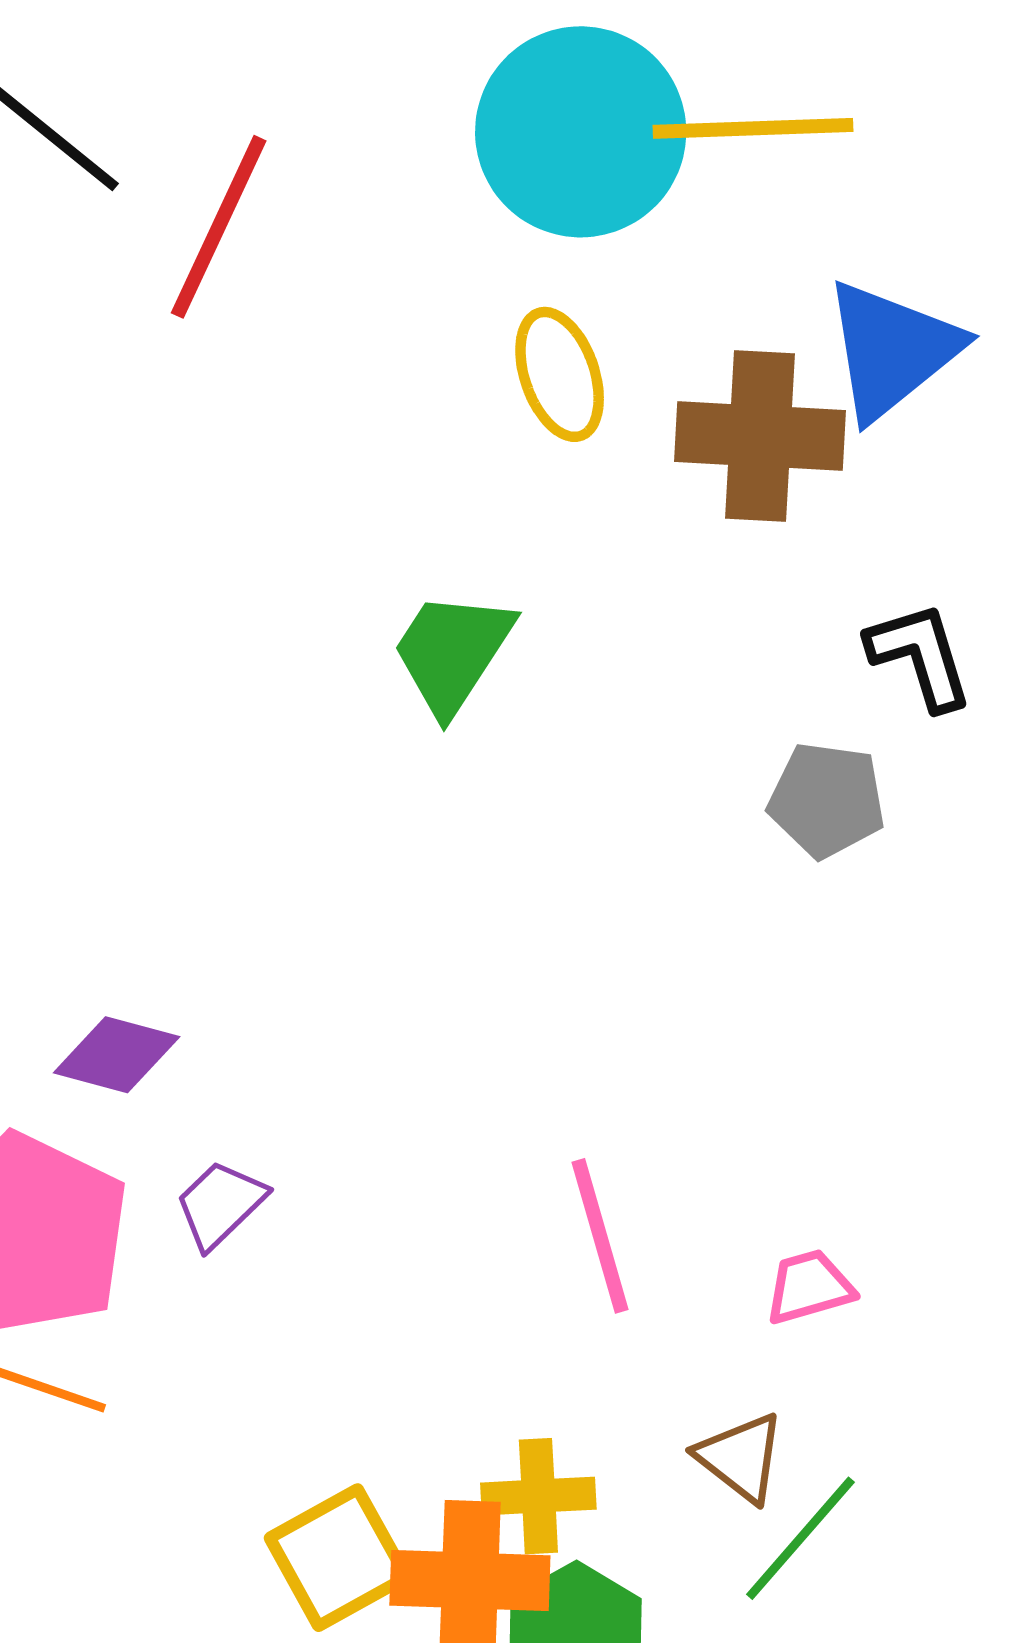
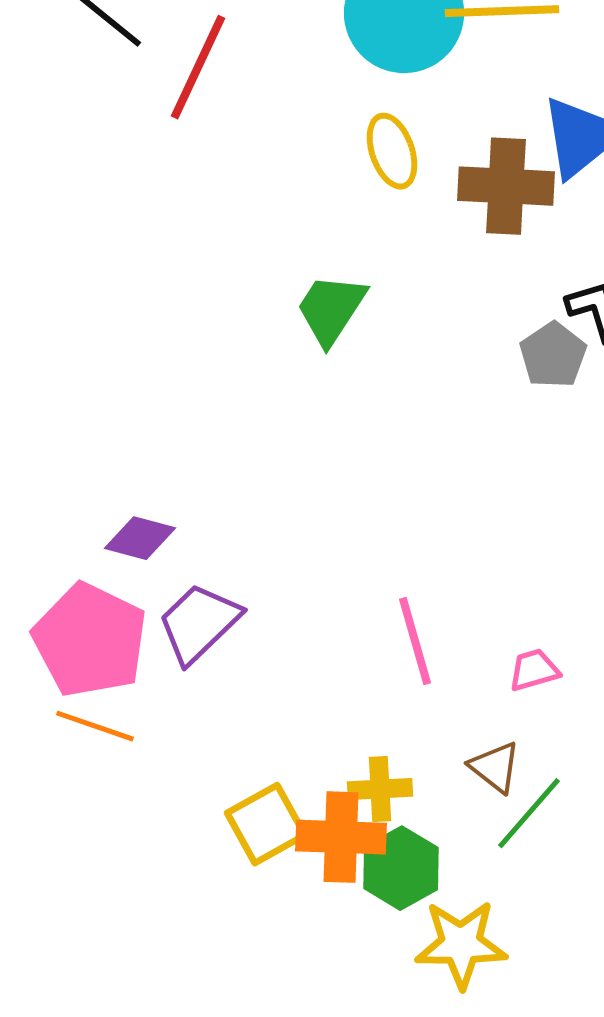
gray pentagon: (827, 800) -> (553, 355), moved, turned 30
purple trapezoid: (220, 1204) -> (199, 623), size x1.6

